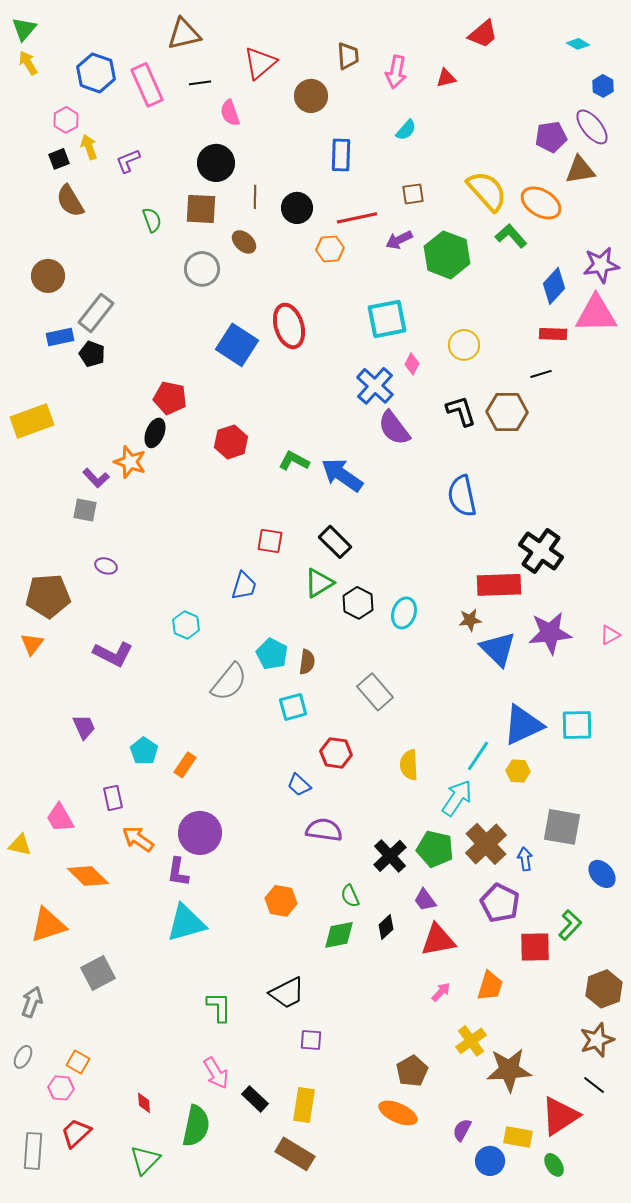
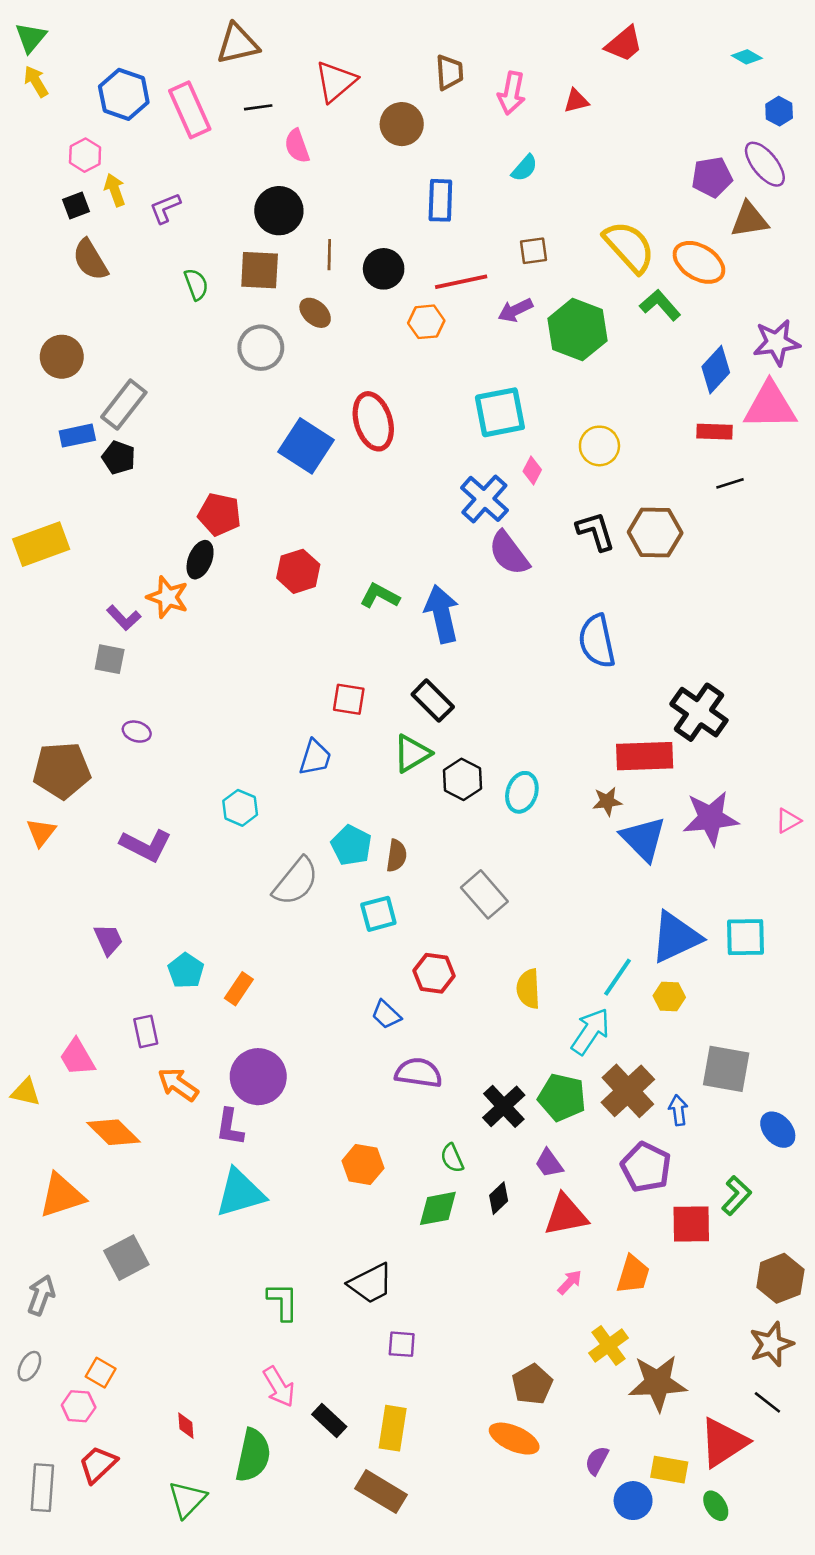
black line: (541, 374) -> (730, 483), moved
blue arrow: (342, 475) -> (442, 614), turned 42

